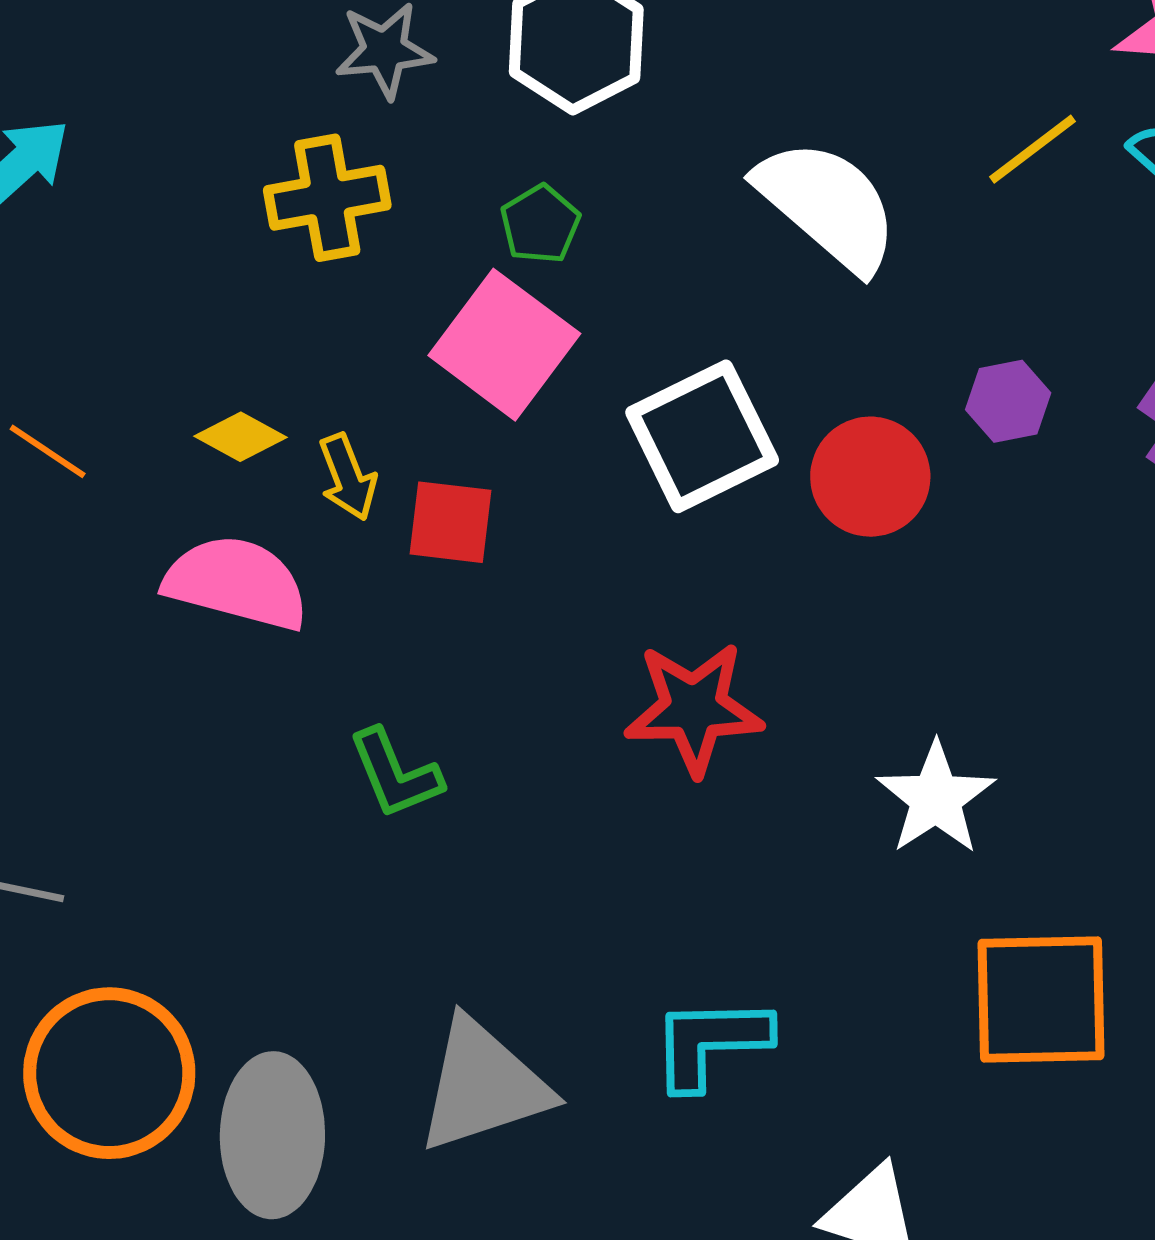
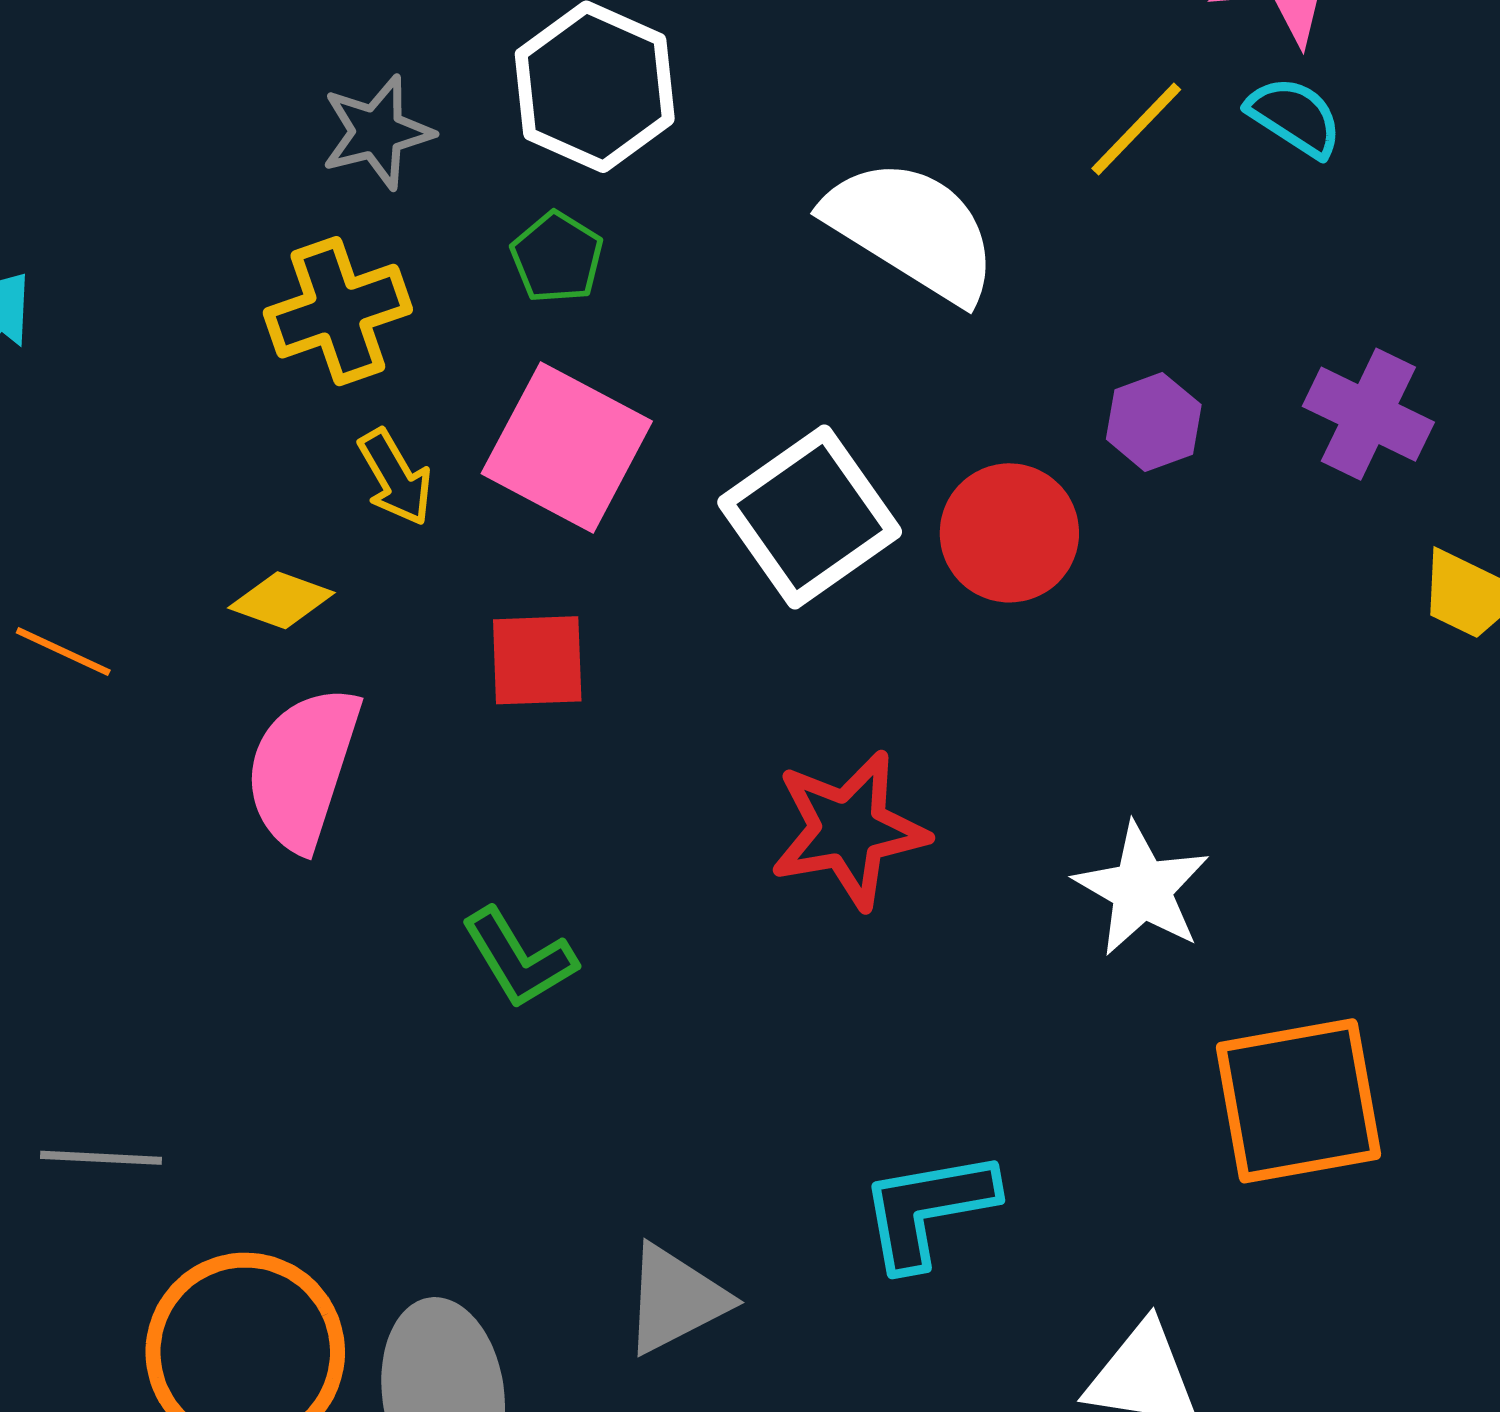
green pentagon: (540, 224) -> (557, 257), moved
yellow arrow: (348, 477) -> (395, 477), moved
pink semicircle: (236, 583) -> (303, 768), turned -78
gray triangle: (483, 1085) -> (675, 1299), size x0.7

